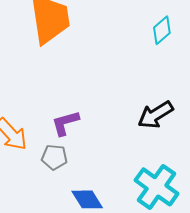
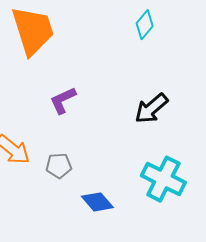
purple L-shape: (65, 123) -> (63, 100), moved

